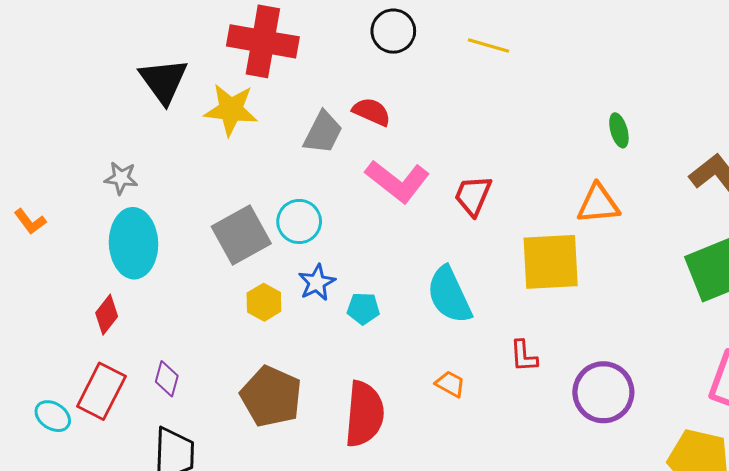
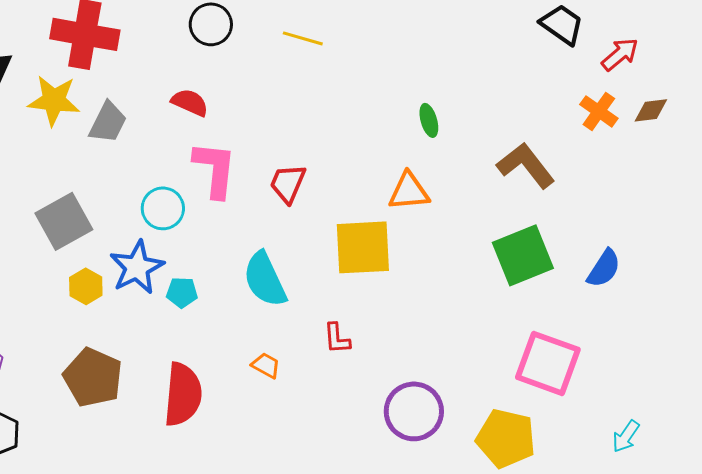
gray trapezoid: (323, 132) -> (108, 122), moved
pink L-shape: (397, 181) -> (215, 169), turned -122
cyan circle: (299, 221) -> (163, 208), moved
blue star: (317, 283) -> (137, 267), size x1.5
purple circle: (603, 392) -> (414, 411), moved

